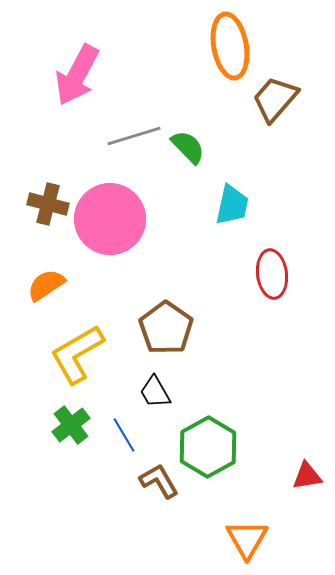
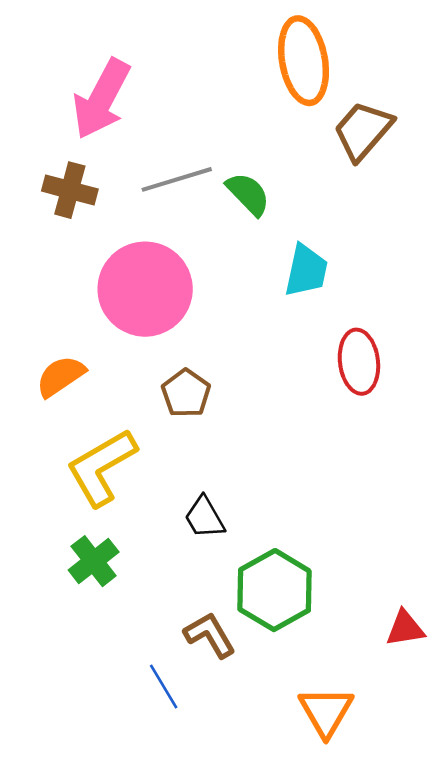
brown cross: (48, 204) -> (70, 190), moved
brown pentagon: (166, 328) -> (186, 393), moved, size x0.7
blue line: (124, 435) -> (164, 686), moved

